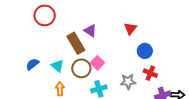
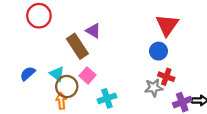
red triangle: (130, 29) -> (167, 25), moved, size x1.5
pink square: (97, 63) -> (88, 75), moved
brown circle: (81, 68) -> (67, 87), moved
gray star: (128, 82) -> (154, 88), moved

